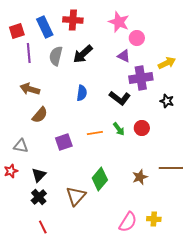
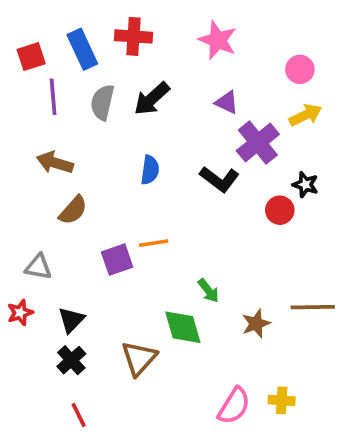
pink circle: (137, 38) -> (300, 69), moved
purple cross: (141, 78) -> (258, 143), turned -30
red circle: (142, 128) -> (280, 210), moved
green arrow: (119, 129) -> (208, 291), moved
orange line: (95, 133) -> (154, 243), moved
green diamond: (100, 179) -> (183, 327), turned -55

